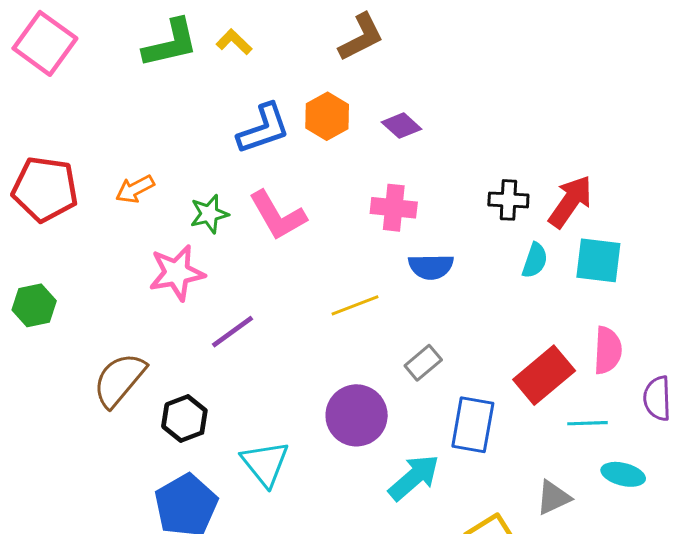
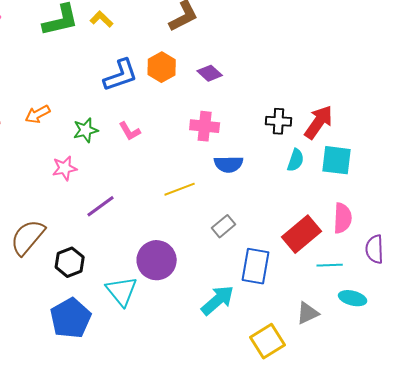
pink L-shape: (277, 215) -> (130, 131), size x0.6
pink star: (177, 273) -> (65, 168), size x0.7
purple circle: (357, 415) -> (157, 260), moved

